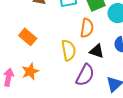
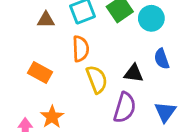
orange semicircle: (87, 28) -> (81, 49), moved

